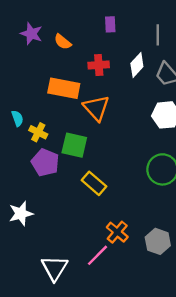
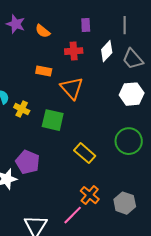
purple rectangle: (110, 24) -> (86, 25), moved
orange rectangle: (64, 88) -> (44, 71), size x0.6
purple pentagon: (45, 162) -> (28, 162), moved
yellow rectangle: (94, 183) -> (85, 153), moved

